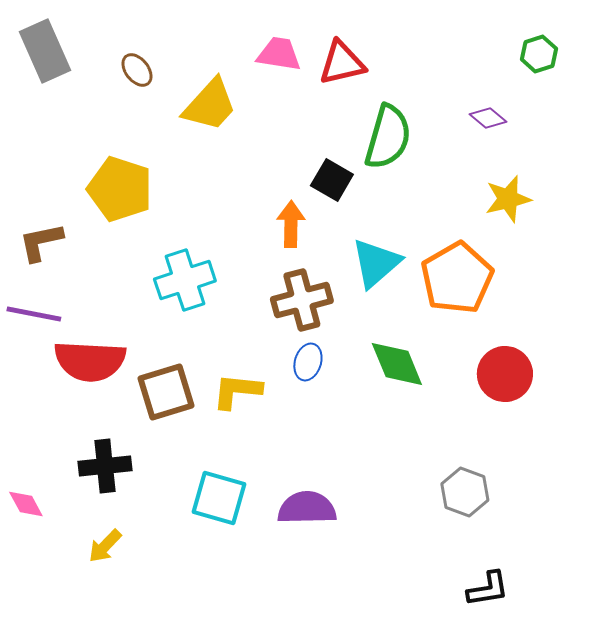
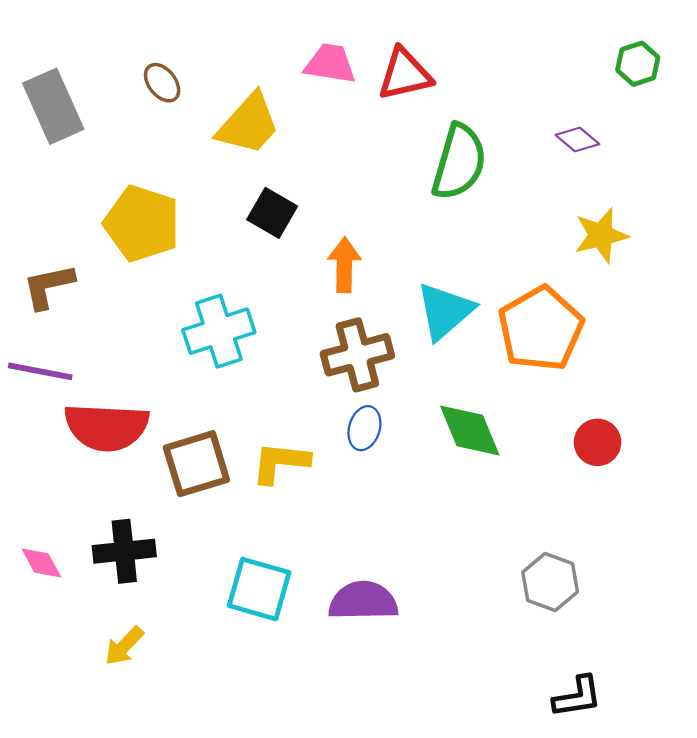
gray rectangle: (45, 51) -> (53, 106), moved
black square: (332, 180) -> (272, 213), moved
red circle: (505, 374) -> (598, 442), size x0.7
pink diamond: (26, 504) -> (41, 563), moved

